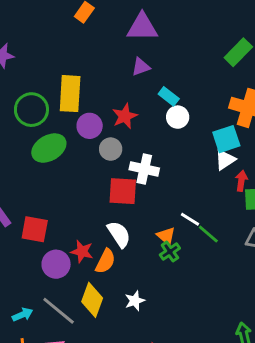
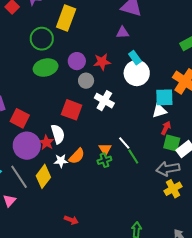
yellow rectangle: (70, 94) -> (66, 18), moved
white circle: (178, 117) -> (137, 73), size x1.6
red square: (123, 191) -> (72, 110), moved
white semicircle: (119, 234) -> (58, 134), moved
orange semicircle: (105, 261) -> (77, 156), moved
purple circle: (56, 264) -> (27, 146), size x1.4
white star: (135, 301) -> (61, 161), moved

